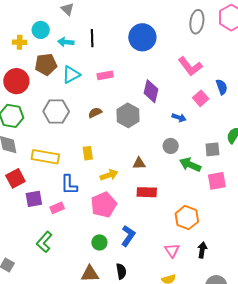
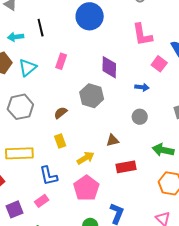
pink L-shape: (190, 66) -> (142, 35), turned 40
pink rectangle: (105, 75) -> (61, 61), turned -49
brown semicircle: (95, 113) -> (61, 113), moved
green arrow: (190, 165) -> (163, 150), moved
purple square: (34, 199) -> (14, 209), moved

